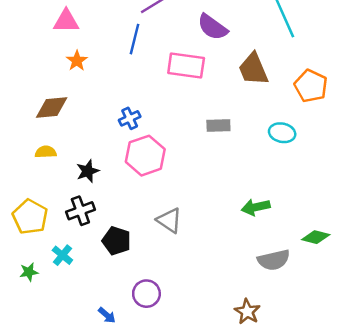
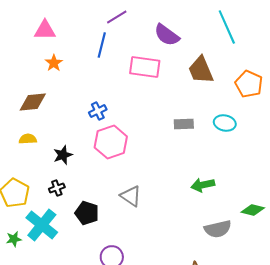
gray rectangle: (218, 126) -> (184, 124), moved
black cross: (80, 211) -> (57, 188), size x0.7
cyan cross: (62, 255) -> (42, 225), size x1.8

